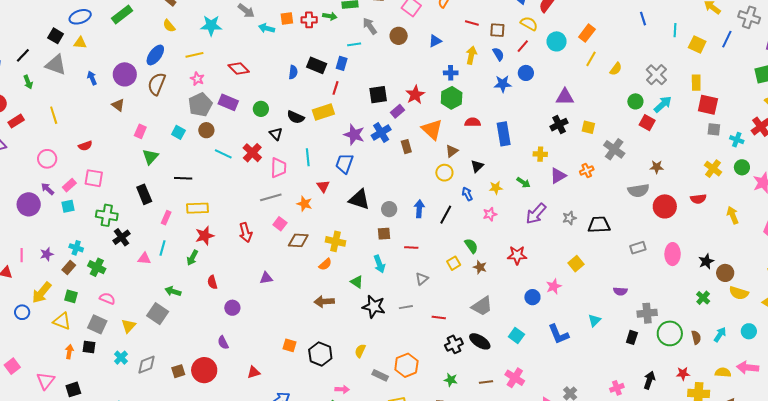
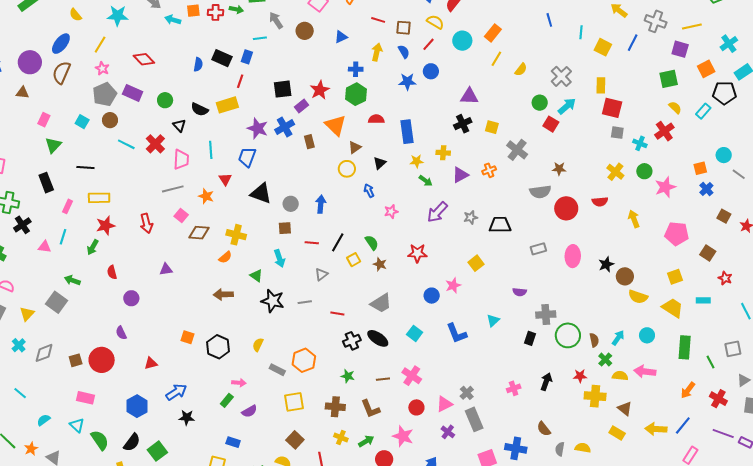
yellow line: (194, 55) -> (100, 45), turned -48
brown triangle: (118, 105) -> (22, 93), turned -32
yellow star: (496, 188) -> (417, 161), moved
black line: (446, 215) -> (338, 242), moved
green cross: (703, 298) -> (605, 360), moved

